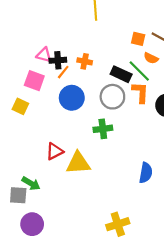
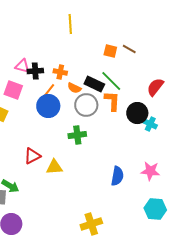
orange semicircle: (151, 58) -> (74, 88), moved
orange line: (63, 72) -> (49, 90), moved
yellow triangle: (78, 163) -> (54, 167), size x0.7

